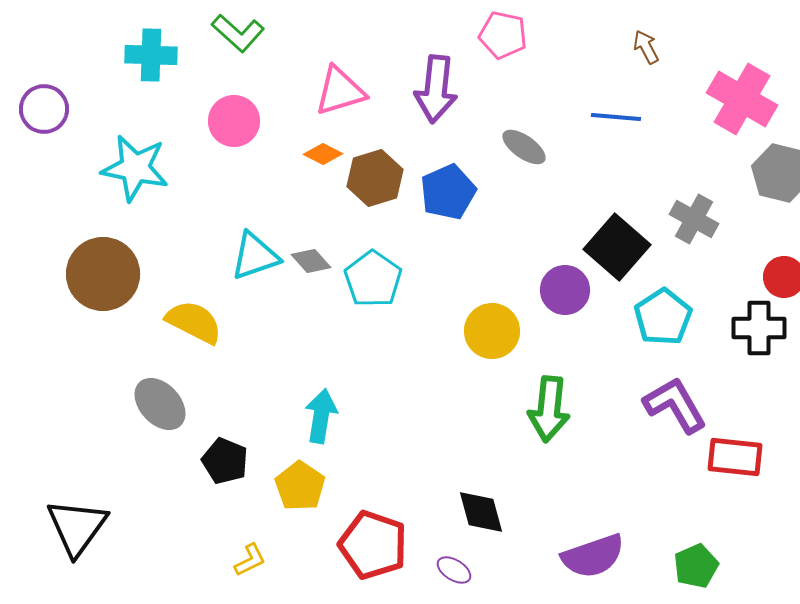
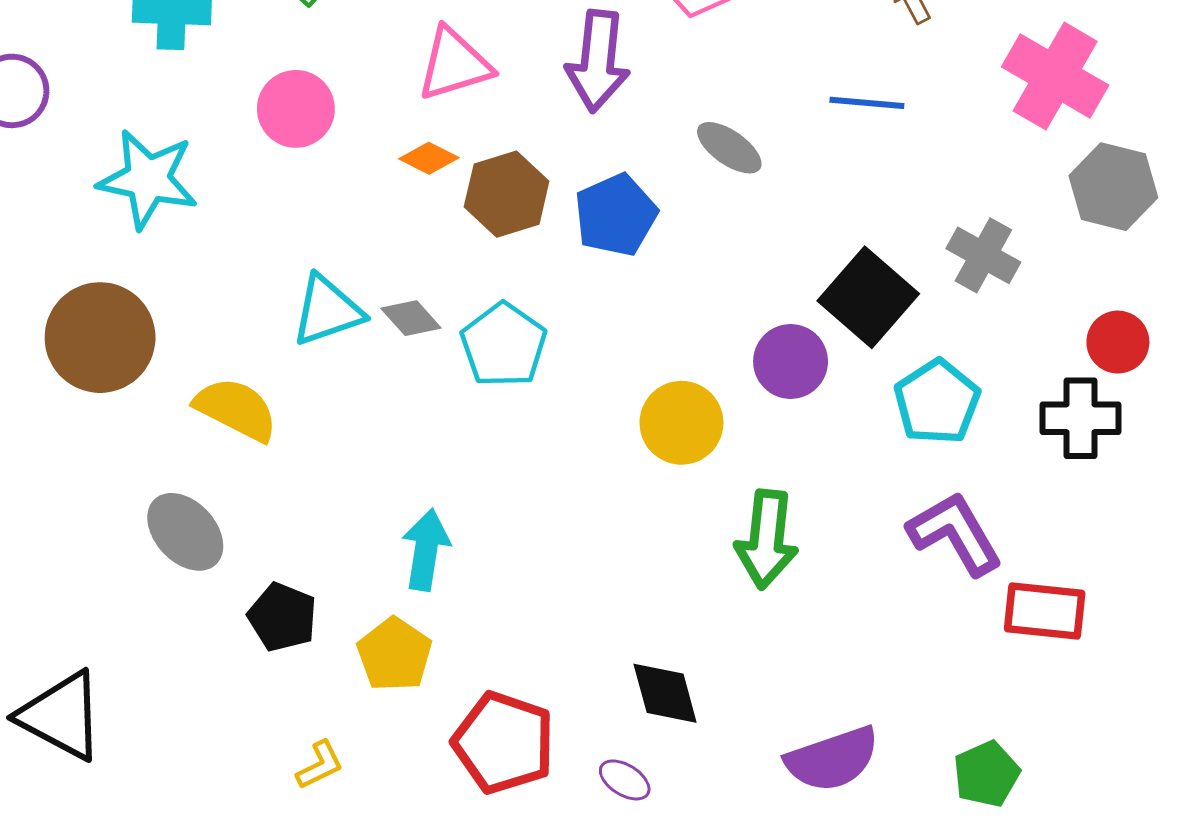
black triangle: (77, 527) -> (61, 716), turned -38

